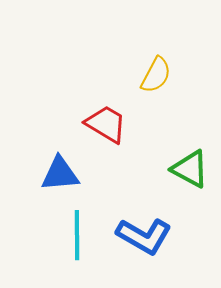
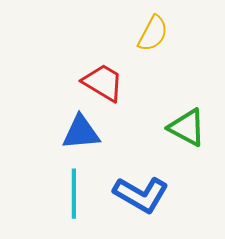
blue triangle: (60, 174) -> (81, 132), moved

